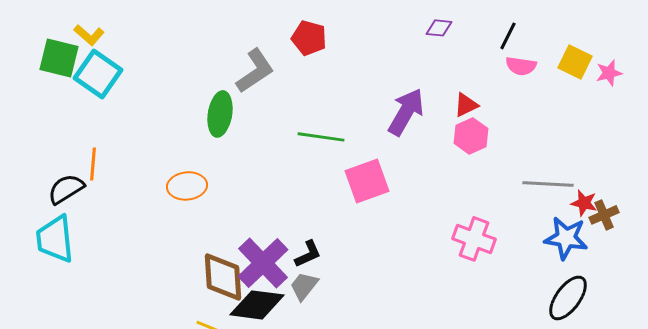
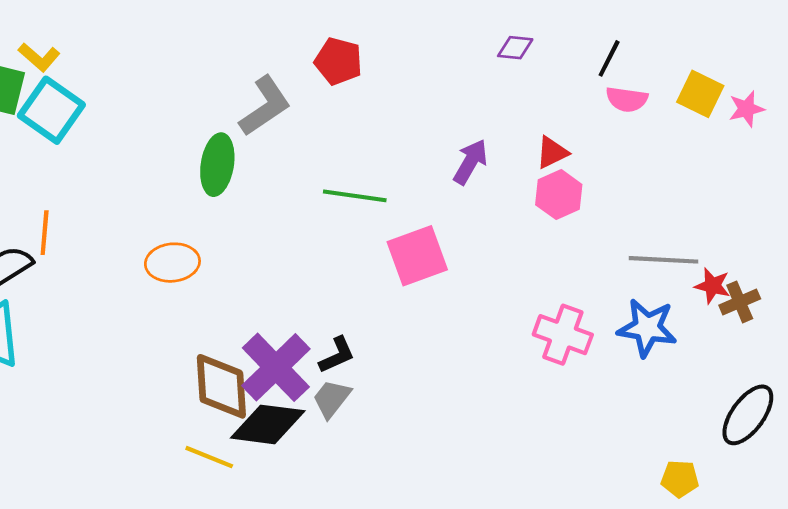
purple arrow: (406, 112) -> (470, 162), size x0.7
blue star: (566, 238) -> (647, 328), moved
black ellipse: (568, 298) -> (748, 415), moved

